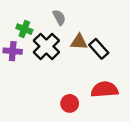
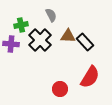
green cross: (24, 29) -> (21, 25), turned -32
red semicircle: (105, 89) -> (90, 77), turned 125

